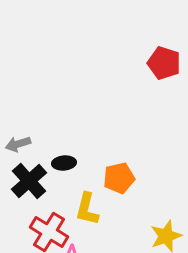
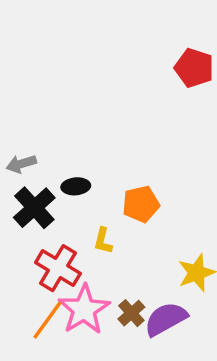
yellow L-shape: (87, 209) -> (103, 241), size x0.7

